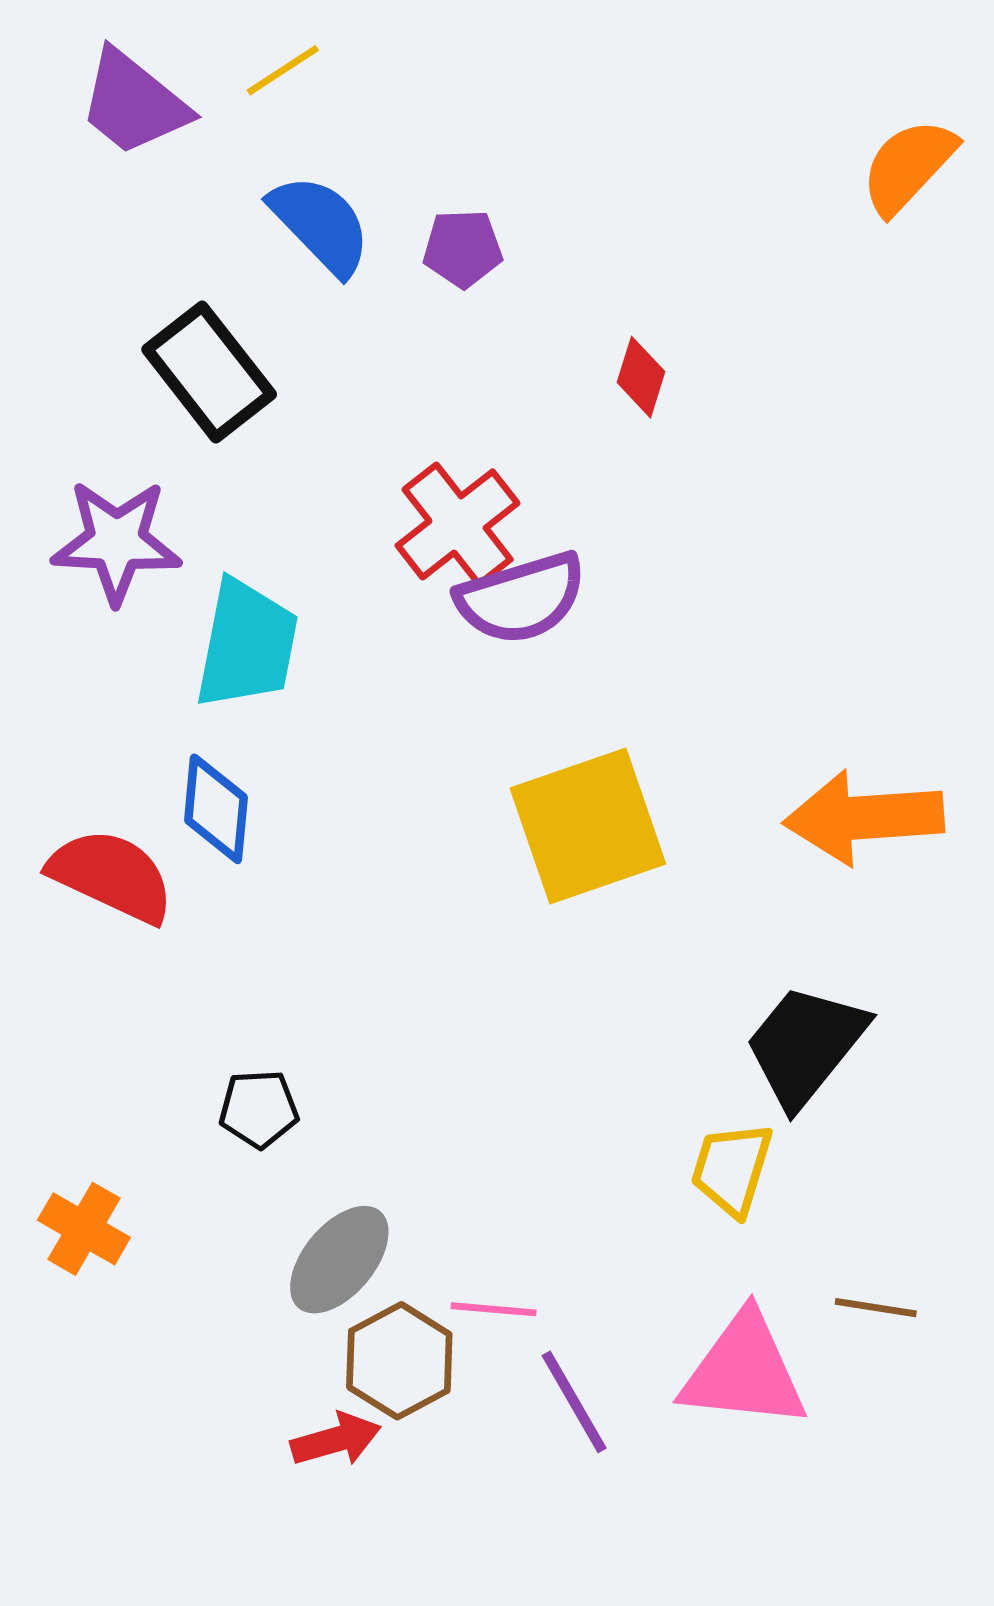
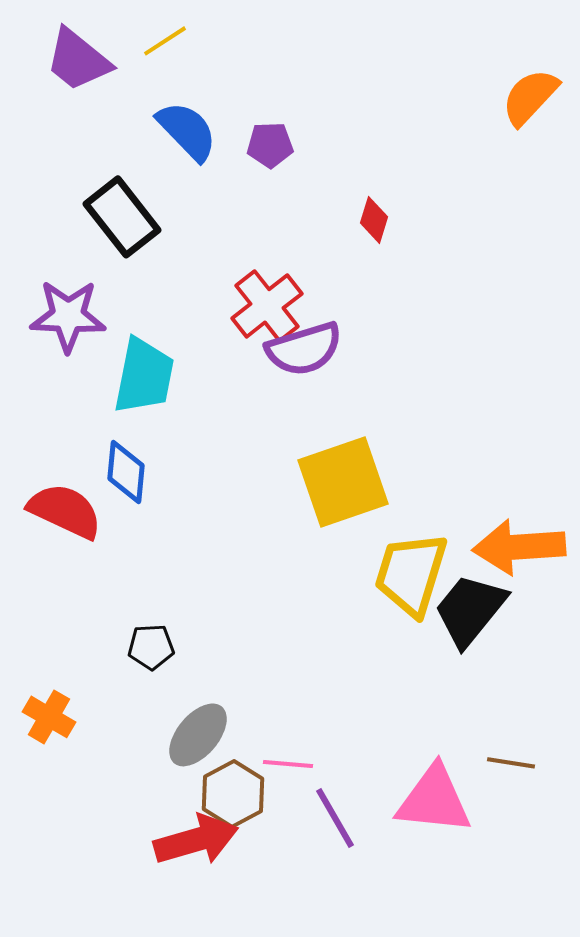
orange arrow: (864, 817) -> (519, 547), moved
yellow trapezoid: (732, 1169) -> (411, 574), moved, size x1.5
red arrow: (336, 1440) -> (196, 840), size x1.6

